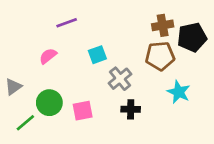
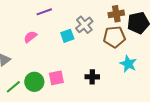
gray cross: (120, 79) -> (84, 25), moved
green circle: (49, 103) -> (34, 82), moved

